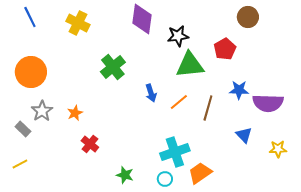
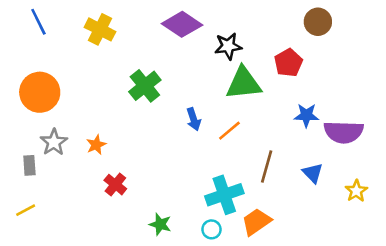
purple diamond: (142, 19) -> (182, 24), turned -64
brown line: (208, 108) -> (267, 167), moved
gray rectangle: (23, 129) -> (29, 165), turned 42
yellow star: (278, 149) -> (356, 191), turned -30

